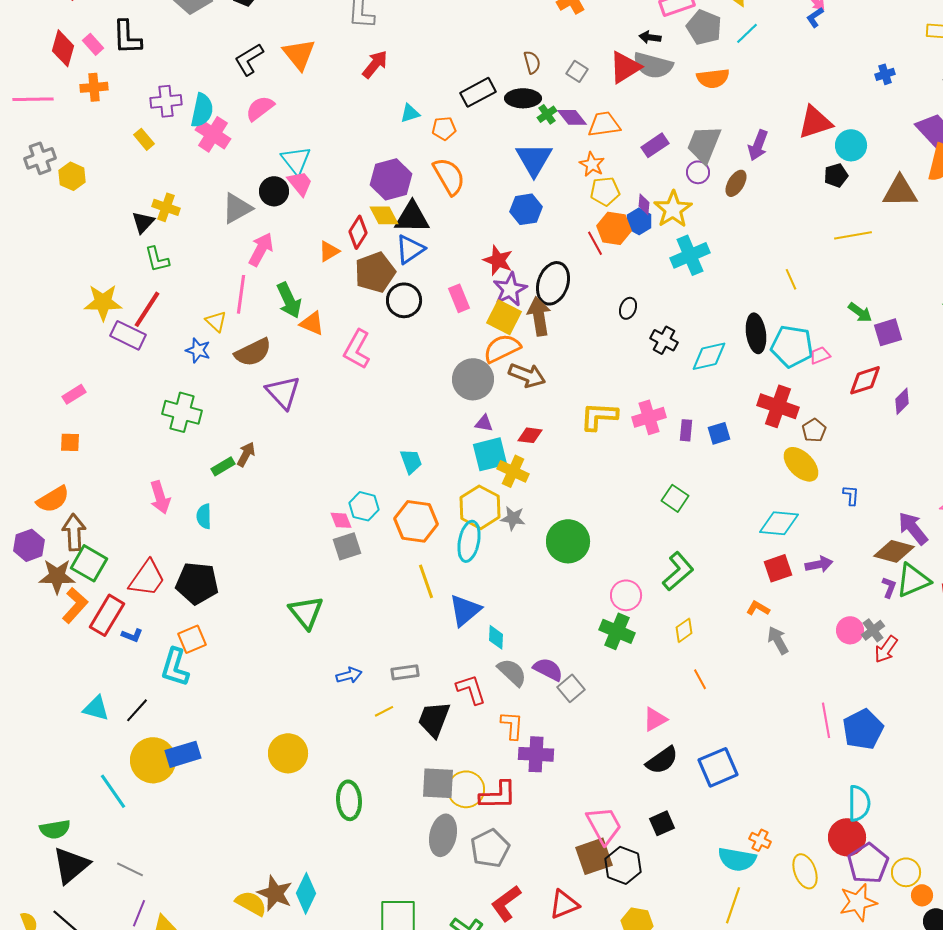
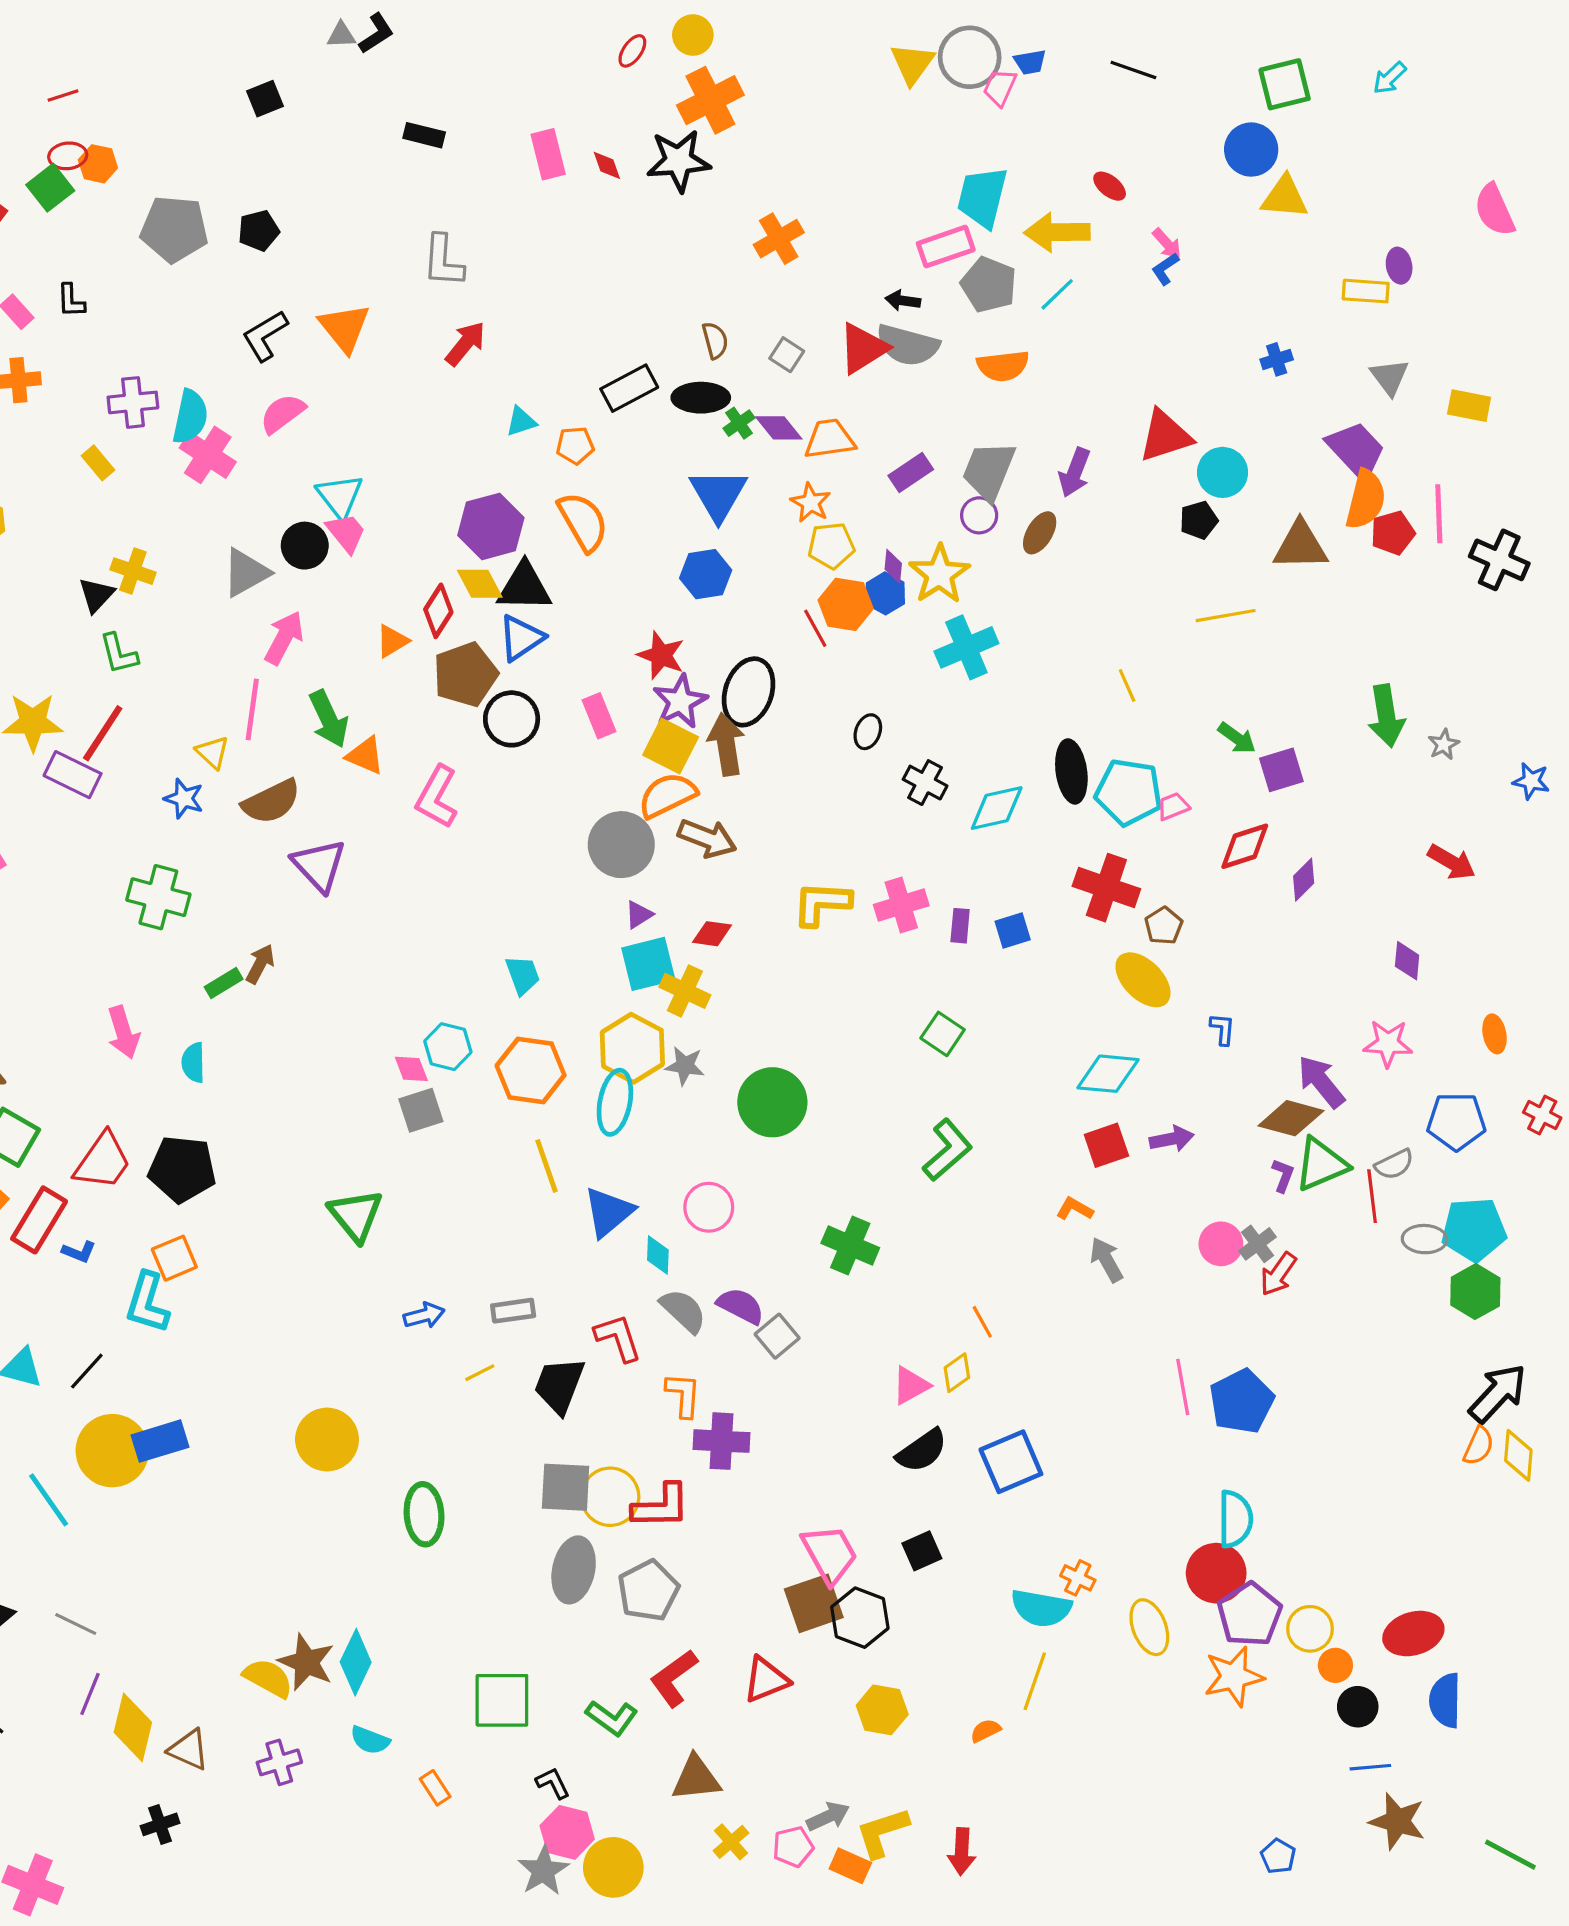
black L-shape: (127, 37) -> (71, 301), size x0.6
purple triangle: (484, 423) -> (639, 915), turned -42
pink circle: (626, 595) -> (709, 1207), moved
yellow diamond: (684, 630) -> (957, 1373), moved

